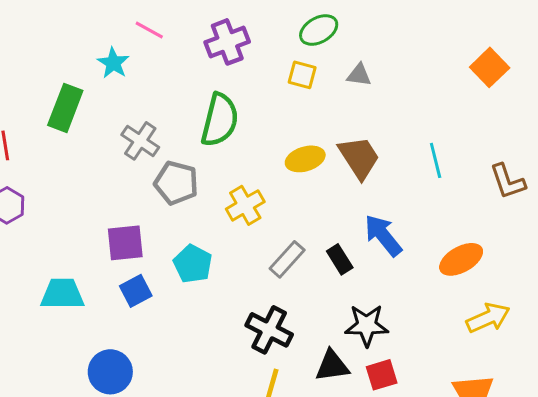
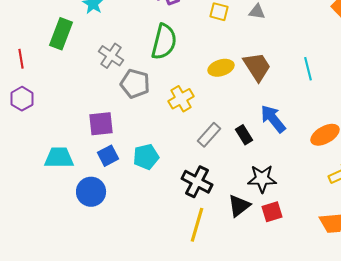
cyan pentagon: (193, 264) -> (146, 157), moved, turned 30
black triangle: (332, 366) -> (239, 206), turned -30
blue circle: (110, 372) -> (91, 192), moved

